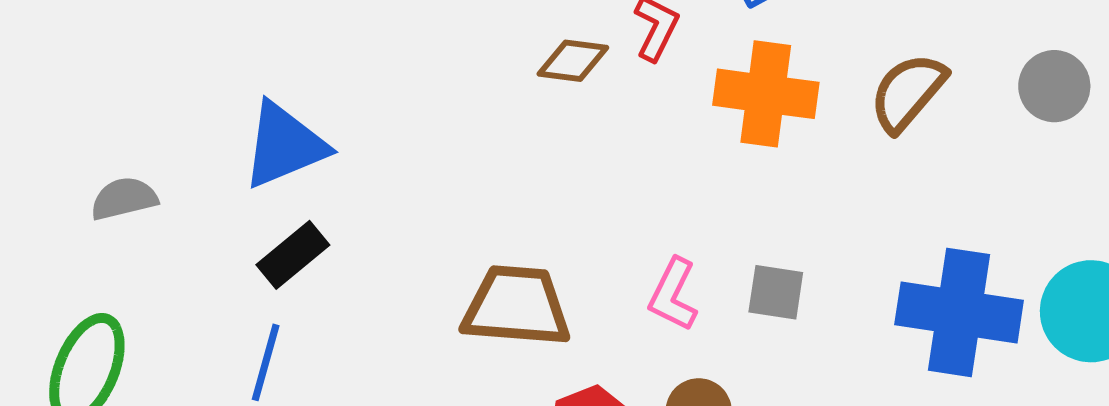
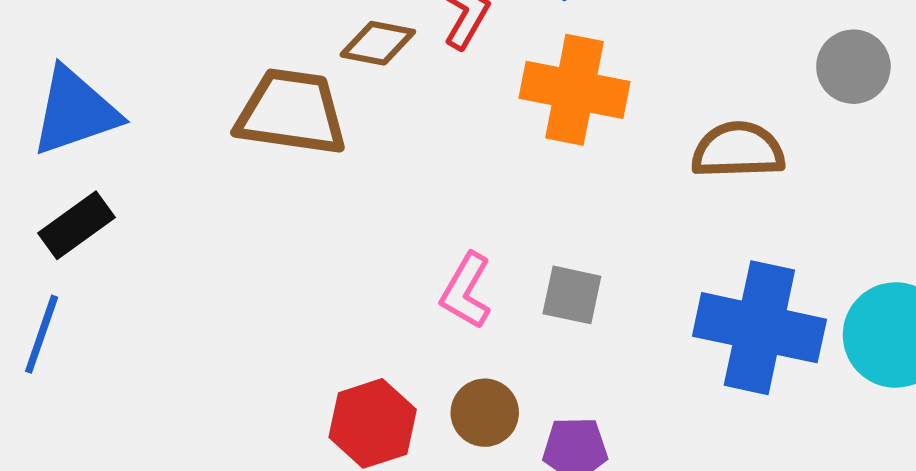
gray circle: (1054, 86) -> (853, 67), moved
brown semicircle: (908, 92) -> (738, 150), moved, turned 44
brown trapezoid: (516, 306) -> (291, 112), moved

